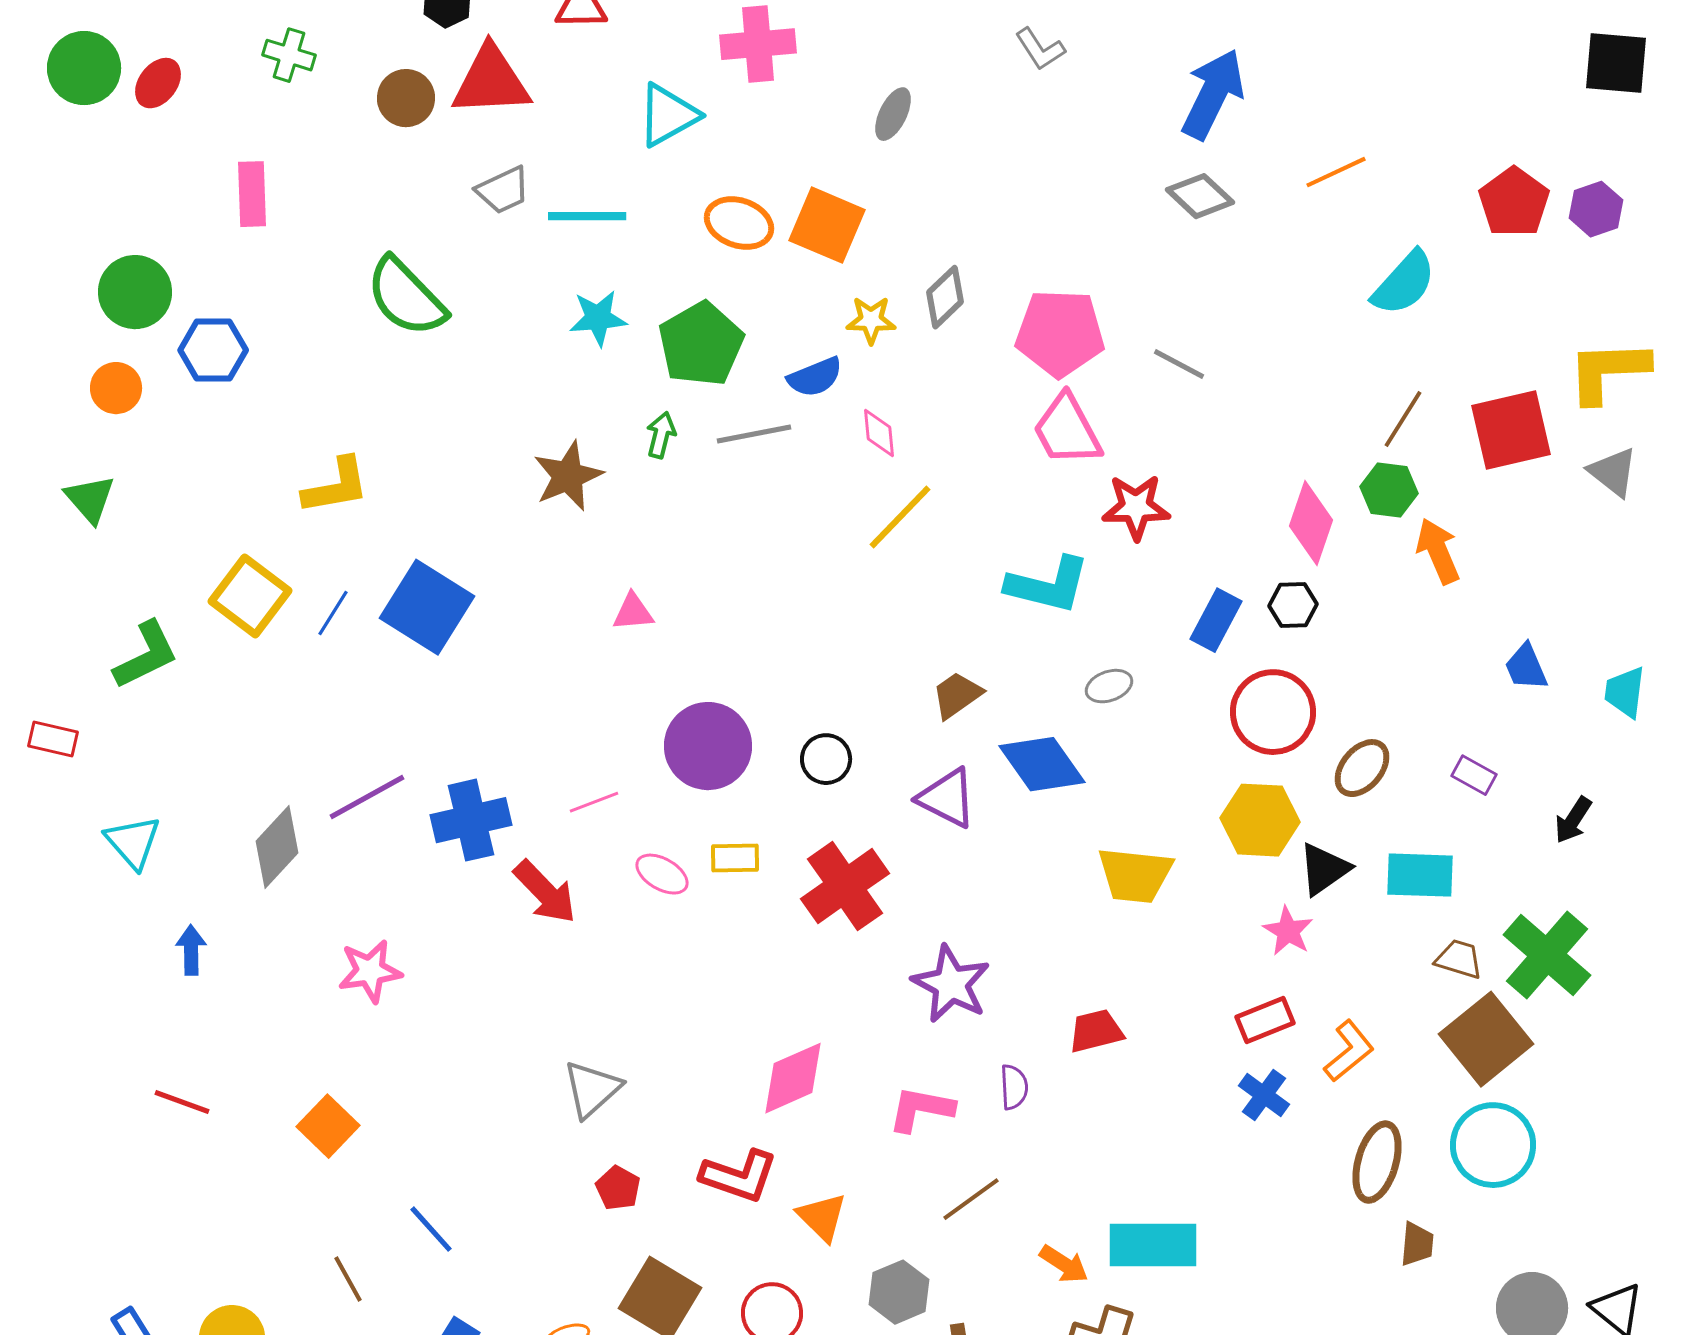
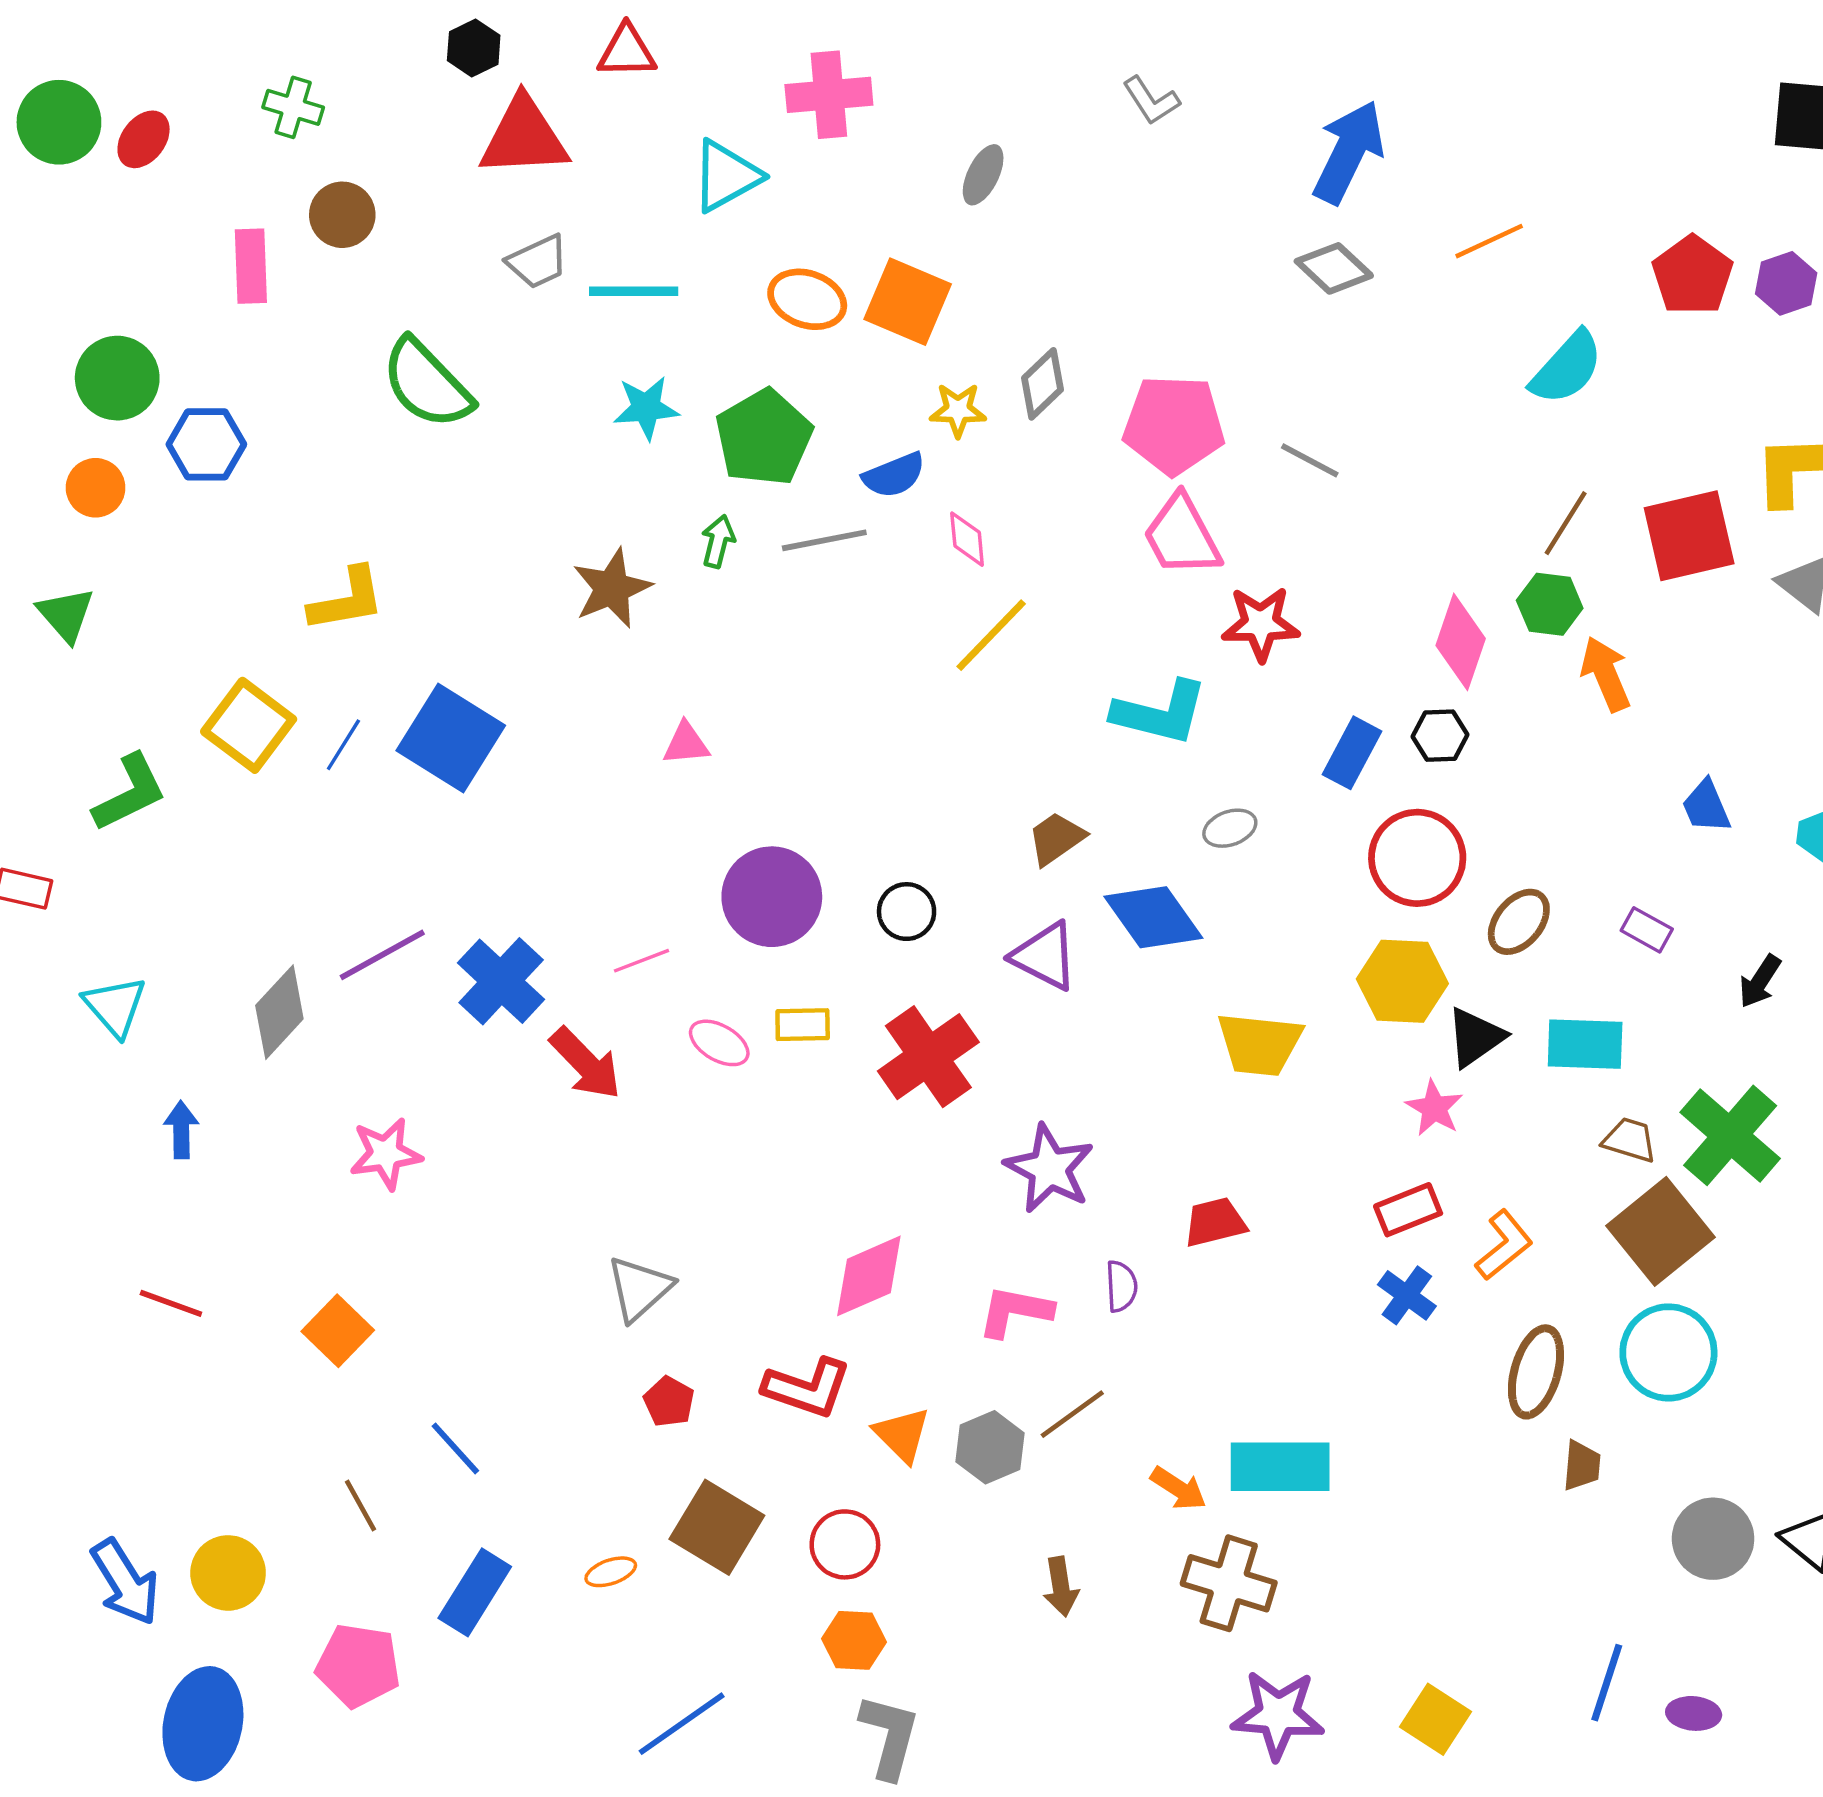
brown circle: (406, 98) -> (342, 215), moved
blue cross: (471, 820) -> (501, 981), turned -34
gray hexagon: (899, 1292) -> (990, 1447), moved

